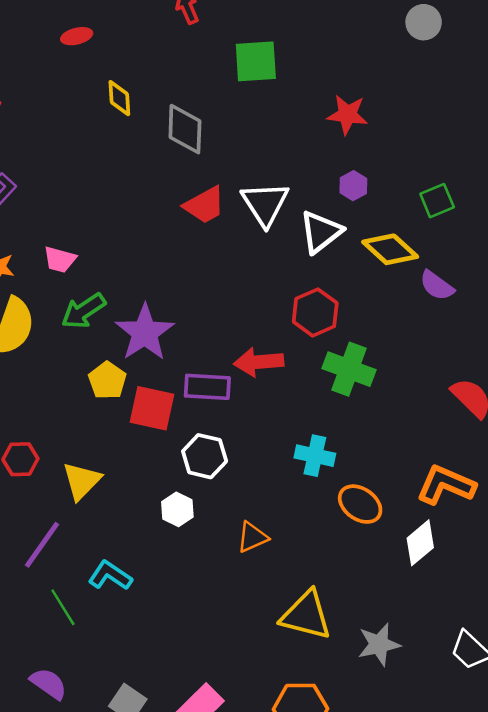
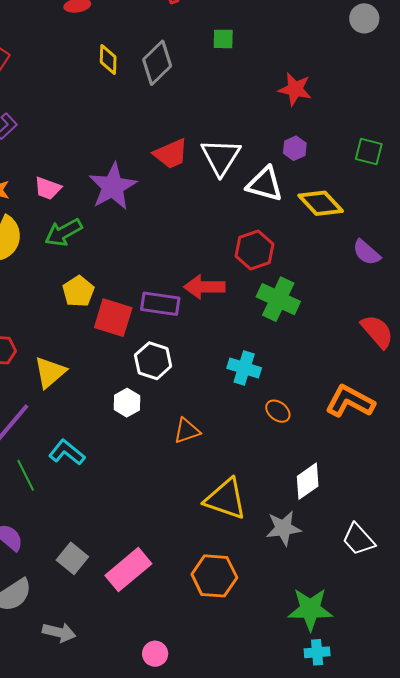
green square: (256, 61) -> (223, 39), size x0.6
gray diamond: (185, 129) -> (157, 63), moved, turned 39
green square: (437, 201) -> (369, 151), moved, turned 32
white triangle: (321, 232) -> (265, 184), turned 48
purple semicircle: (437, 286) -> (366, 252), moved
purple star: (145, 333) -> (113, 187), moved
orange ellipse: (360, 504) -> (278, 411), size x0.7
white diamond: (420, 543) -> (308, 481), moved

